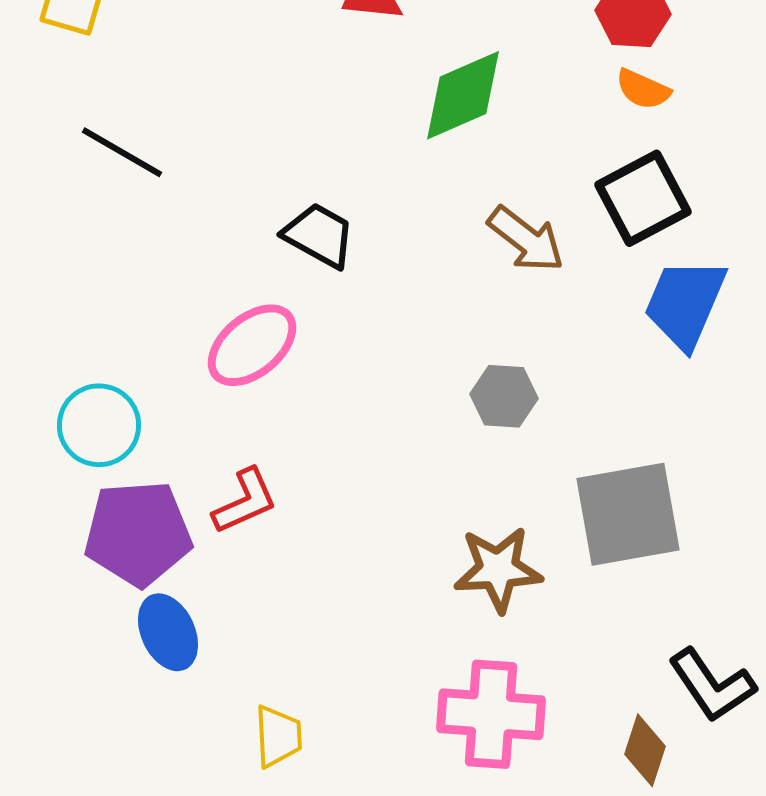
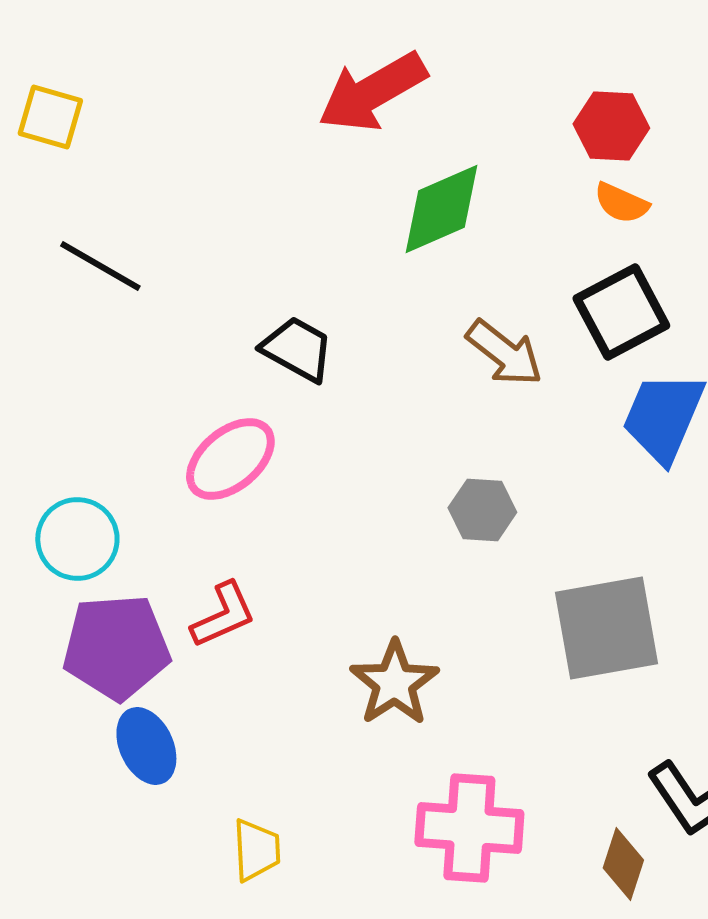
brown star: (498, 569) -> (394, 683), moved, turned -30

